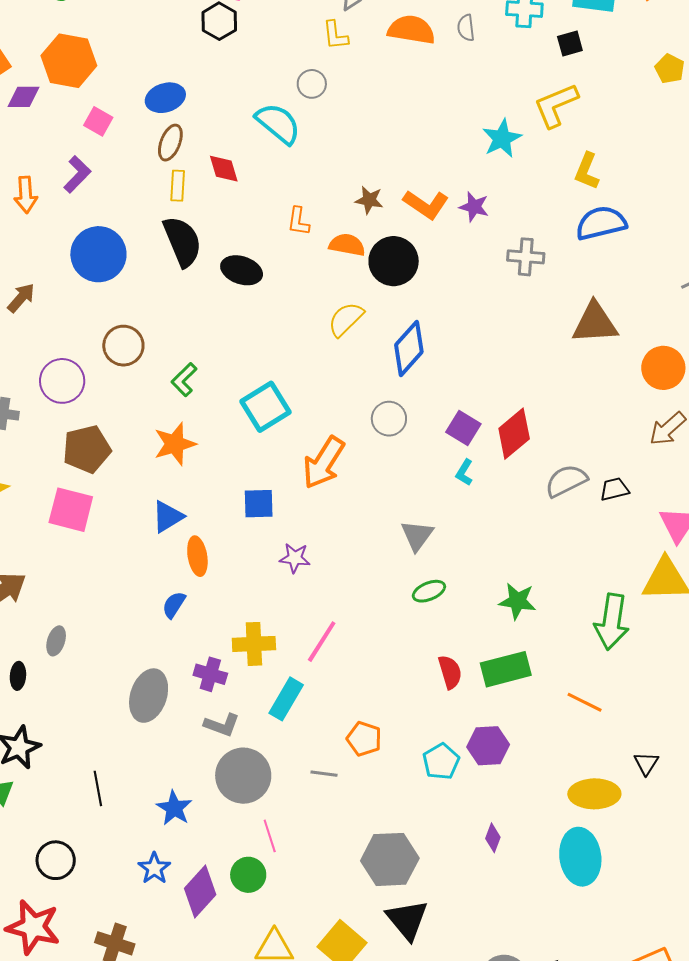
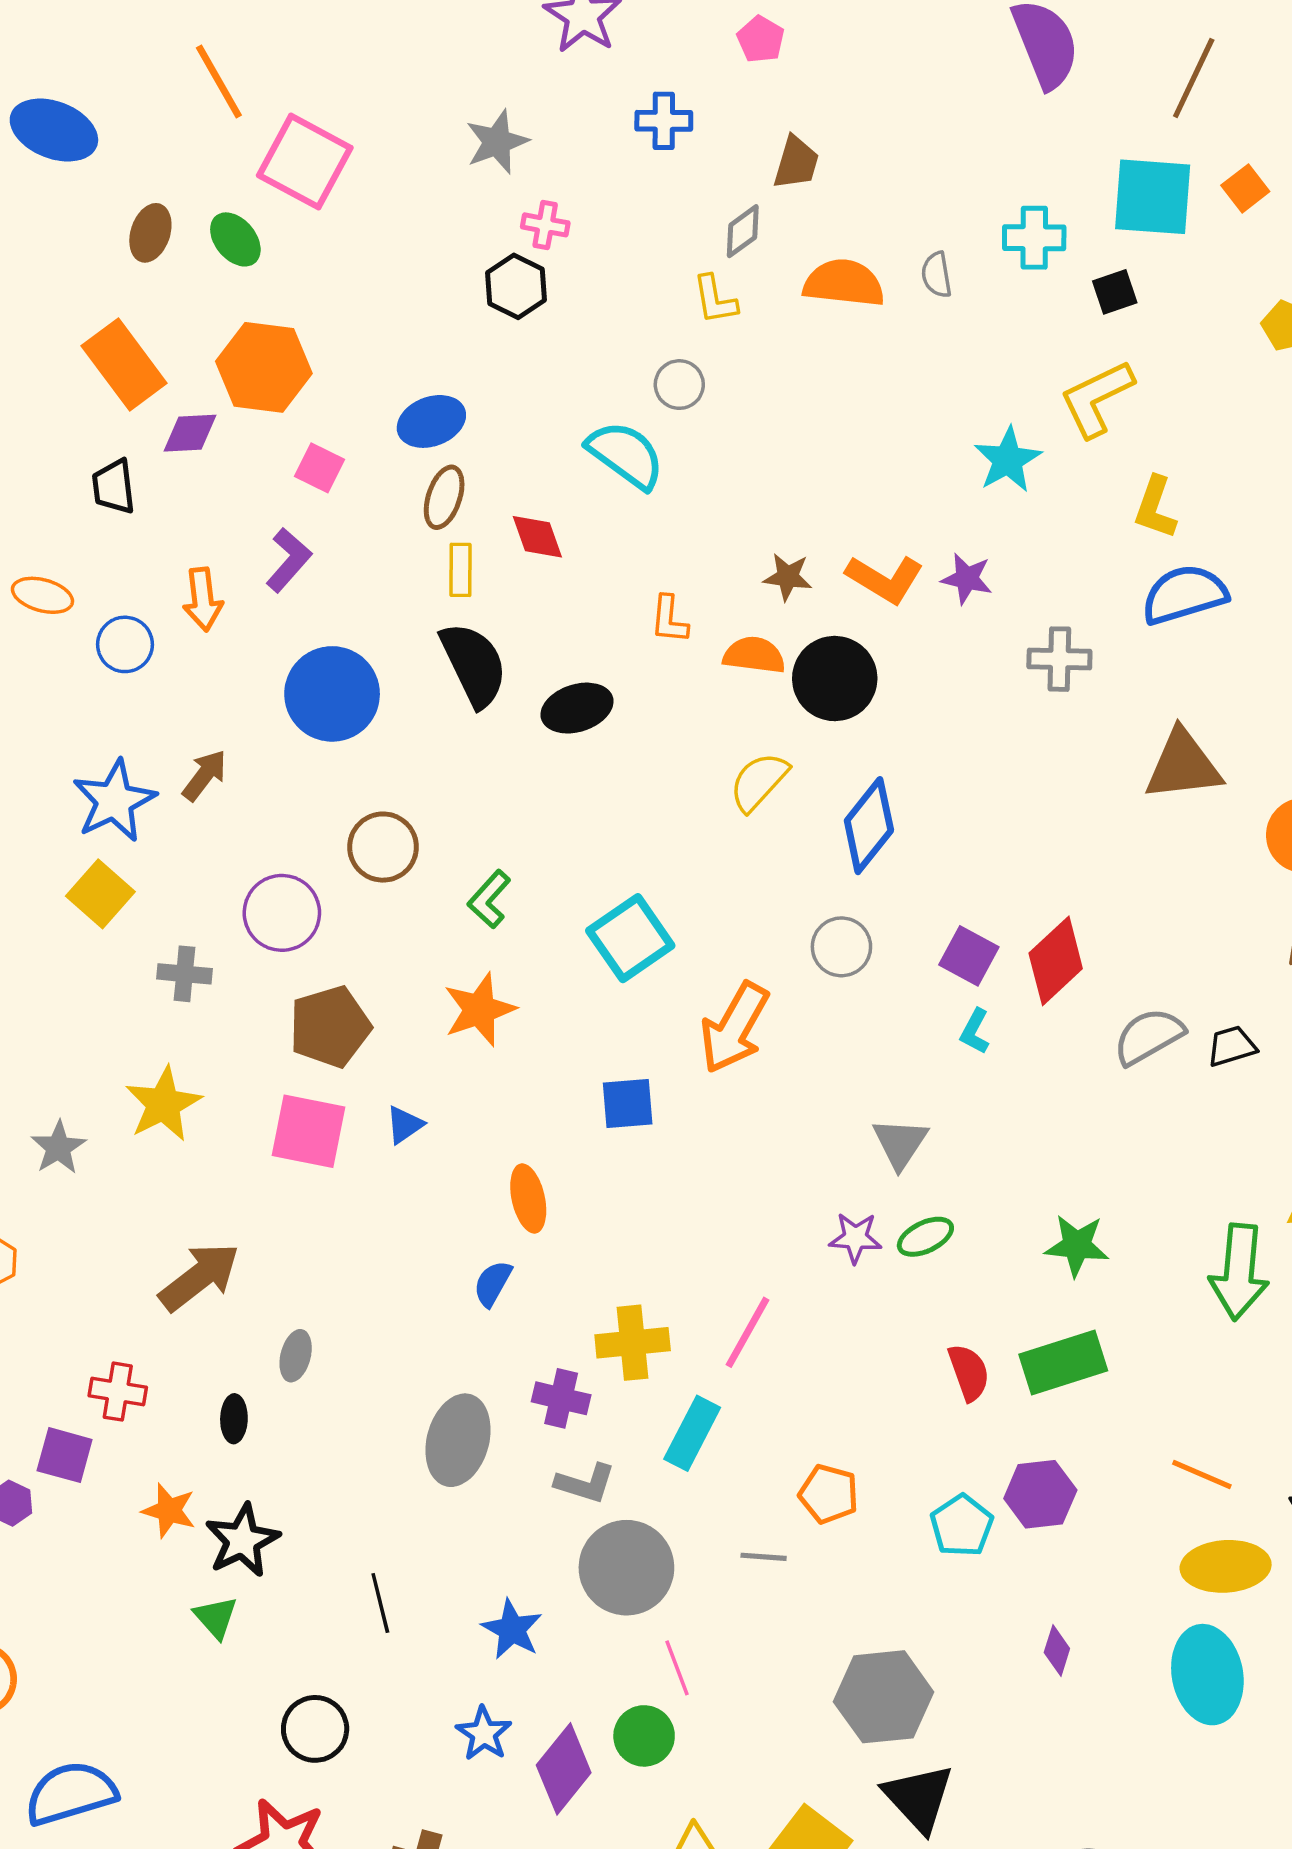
black ellipse: (242, 270) -> (577, 708), turned -33
blue triangle: (168, 517) -> (405, 1125), moved, size x0.7
purple star: (295, 558) -> (855, 1238), moved
orange line: (585, 702) -> (1202, 1475), moved

